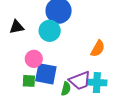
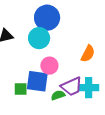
pink circle: (34, 59) -> (49, 66), moved
green semicircle: (66, 89) -> (58, 95), turned -120

